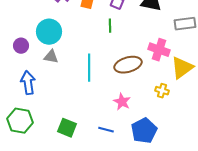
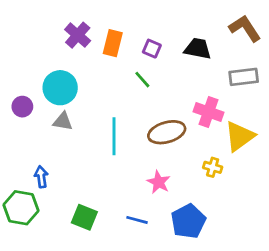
green line: (110, 26) -> (142, 80), turned -40
blue arrow: (28, 83) -> (41, 177), moved, size x0.7

